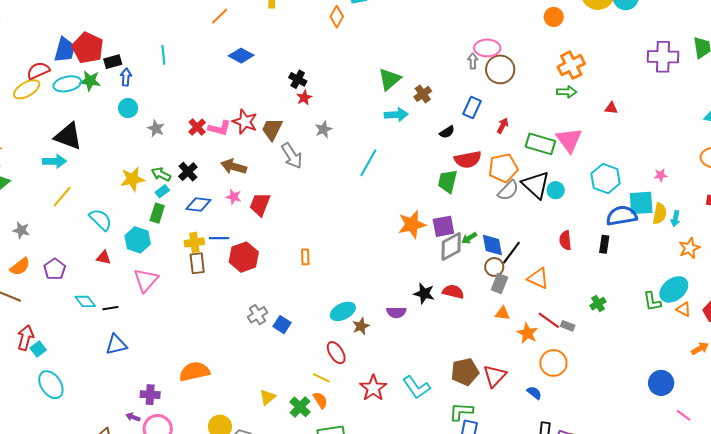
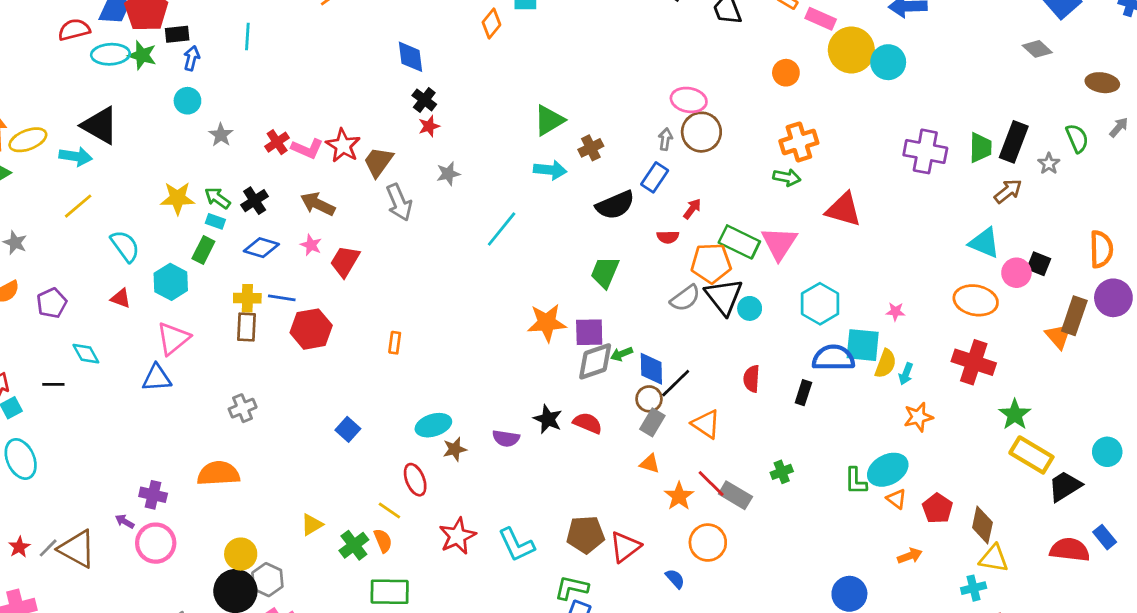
blue diamond: (241, 56) -> (411, 57), moved, turned 45
gray arrow: (473, 61) -> (665, 139), moved
yellow ellipse: (27, 89) -> (28, 140), moved
red triangle: (611, 108) -> (844, 209), size x2.0
black semicircle: (447, 132) -> (615, 205), size x1.8
red semicircle: (468, 160) -> (668, 237), moved, size x0.6
orange pentagon: (503, 168) -> (711, 263), moved
cyan rectangle: (162, 191) -> (215, 221), turned 48
black line: (110, 308) -> (53, 384), moved
gray cross: (257, 315) -> (243, 408), moved
gray rectangle: (568, 326) -> (735, 495), size x1.6
blue triangle: (116, 345) -> (157, 378), moved

